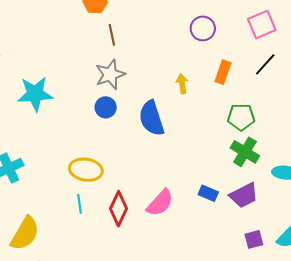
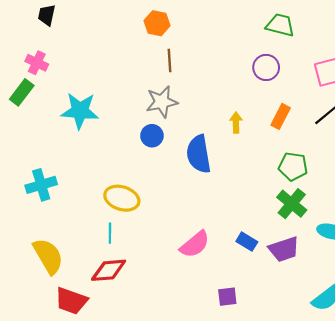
red diamond: (118, 209) -> (109, 270), moved, turned 52
yellow semicircle: (25, 233) -> (48, 256), turned -69
purple square: (254, 239) -> (227, 297), moved

